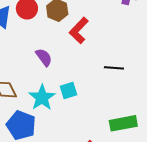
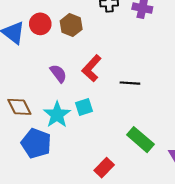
red L-shape: (79, 30) -> (92, 68), moved
green rectangle: (123, 123) -> (140, 140), turned 52

